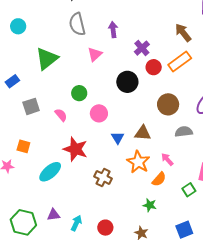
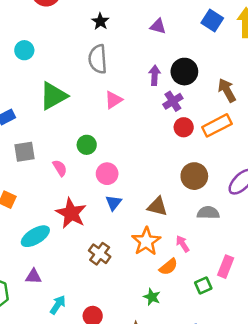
purple arrow: (113, 30) -> (155, 75), moved
black circle: (127, 82) -> (184, 72), moved
blue triangle: (118, 138) -> (114, 203), moved
purple triangle: (54, 215) -> (33, 276), moved

